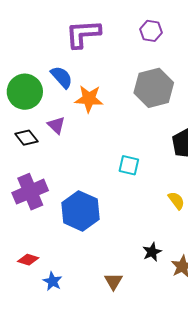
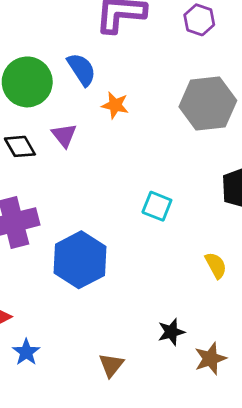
purple hexagon: (151, 31) -> (199, 20), moved
orange star: (89, 99) -> (115, 105), size x0.7

